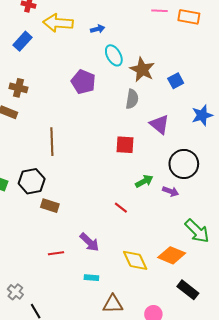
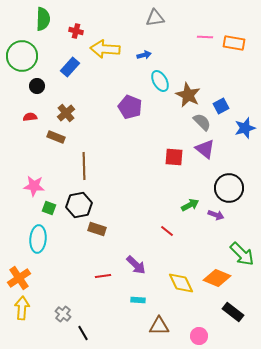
brown cross: (18, 88) -> (66, 113), turned 36
gray semicircle: (132, 99) -> (202, 122), moved, turned -54
blue star: (202, 115) -> (245, 128), moved
brown line: (52, 142) -> (84, 166), moved
red square: (125, 145) -> (174, 157), moved

